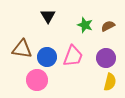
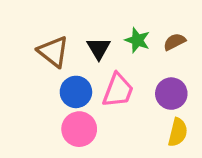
black triangle: (48, 16) -> (99, 48), moved
brown triangle: (22, 49) -> (53, 52), moved, turned 30
pink circle: (37, 80) -> (79, 129), moved

